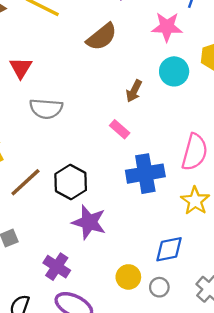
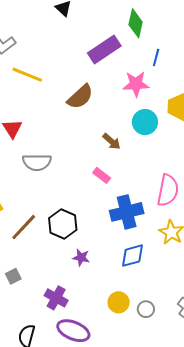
brown arrow: (134, 91) -> (112, 141), turned -72
purple star: (89, 222) -> (81, 258), size x0.6
blue diamond: (169, 249) -> (132, 256), moved

